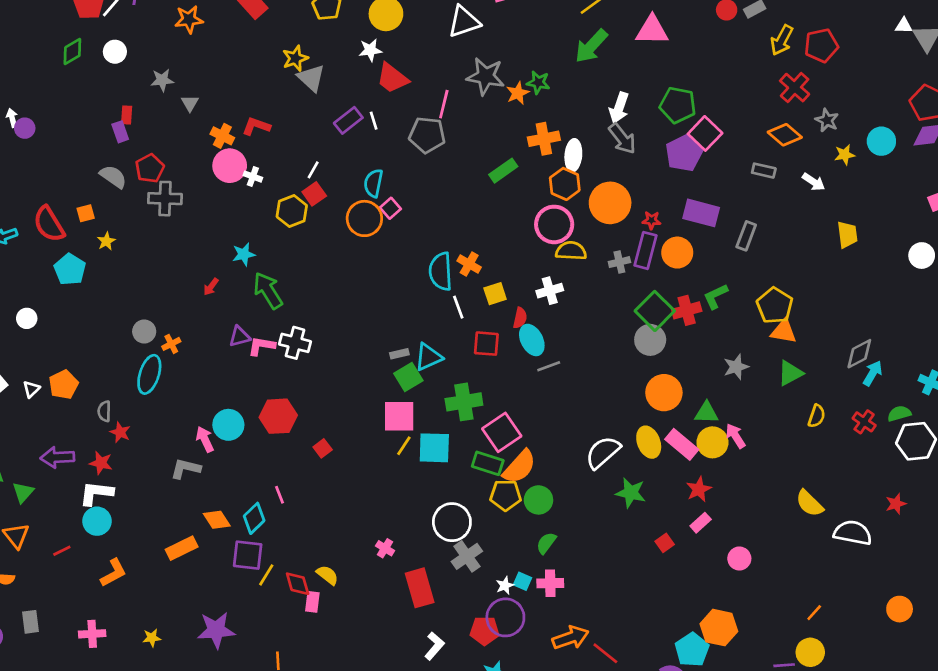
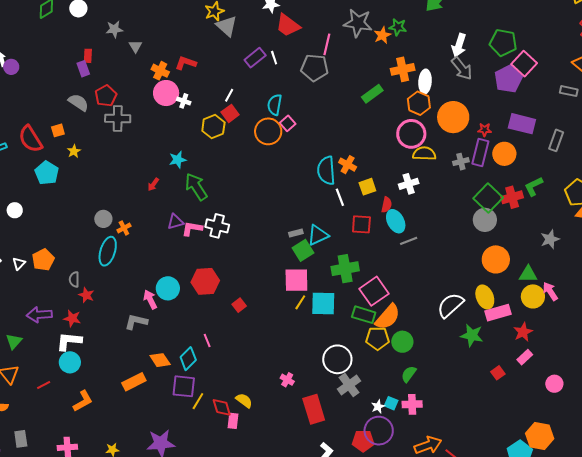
pink rectangle: (682, 444) -> (498, 313), moved, turned -55

